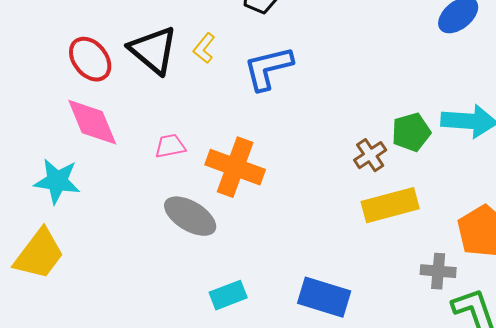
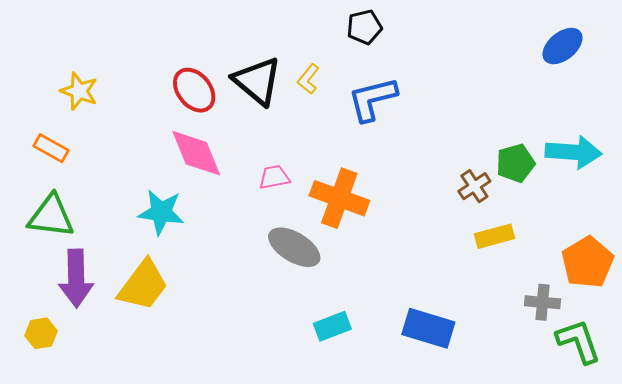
yellow rectangle: (390, 205) -> (494, 236), size x0.7

